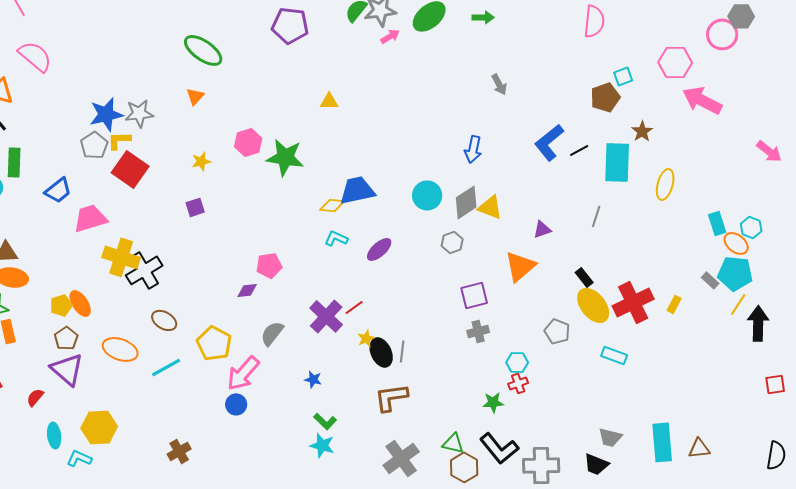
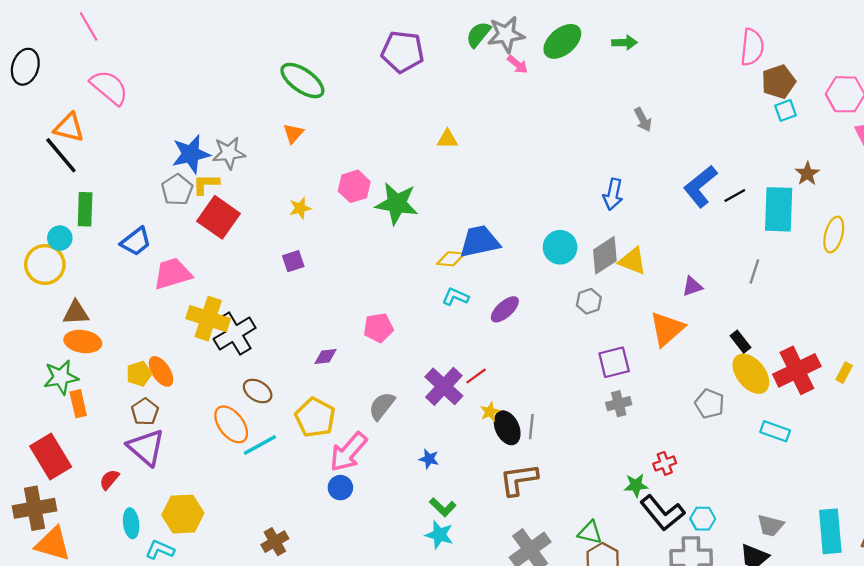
pink arrow: (390, 36) -> (518, 64), turned 72
brown pentagon: (605, 97) -> (779, 82), moved
purple diamond: (247, 290) -> (325, 356), moved
orange ellipse: (120, 349) -> (231, 424), moved, turned 32
cyan hexagon: (517, 362) -> (703, 519), moved
black L-shape: (499, 448) -> (662, 513), moved

